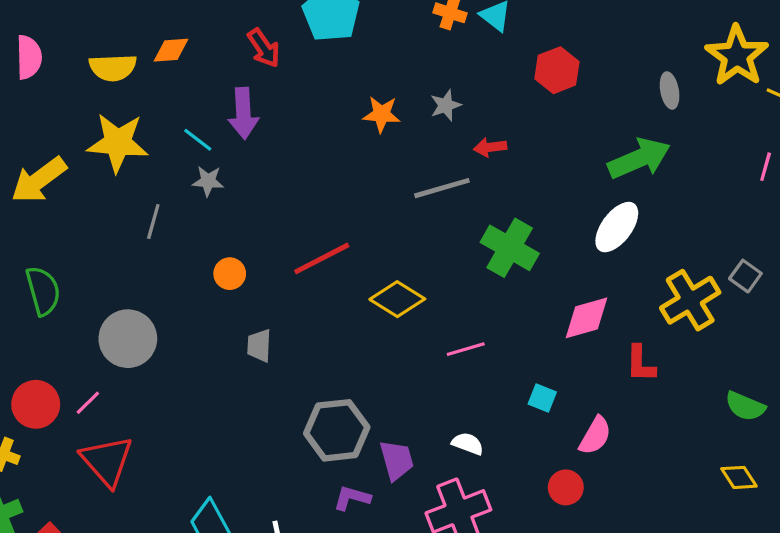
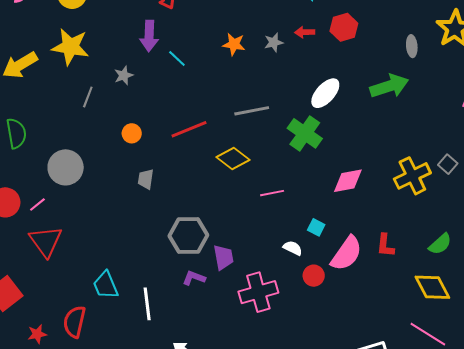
cyan line: (198, 140) -> (177, 59), moved
red arrow: (490, 147) -> (305, 32), moved
gray star: (208, 181) -> (124, 75), turned -30
gray line: (442, 188) -> (252, 111), moved
white ellipse: (617, 227) -> (325, 93), moved
red L-shape: (641, 364) -> (385, 245), moved
green semicircle: (745, 406) -> (440, 244), turned -70
pink semicircle: (595, 436) -> (347, 253), size x1.5
white semicircle: (468, 444) -> (293, 248), moved
yellow diamond: (739, 477) -> (432, 287), size x1.6
red circle: (566, 487) -> (314, 276), moved

